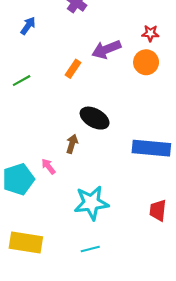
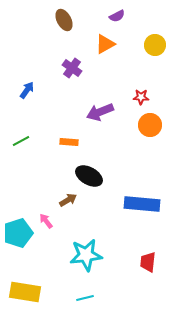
orange circle: (146, 62) -> (150, 125), moved
orange rectangle: (73, 69) -> (69, 142), moved, turned 60
brown arrow: (72, 144) -> (68, 200), turned 42

